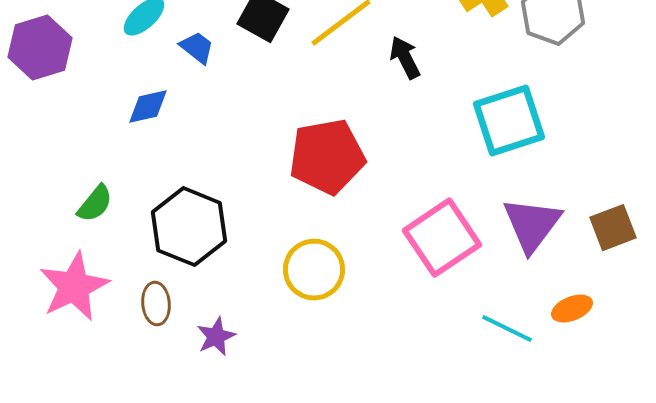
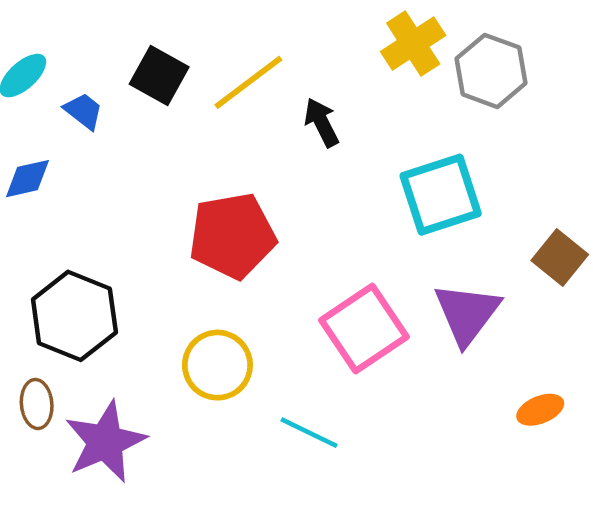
brown square: (613, 228) -> (560, 258), moved, turned -30
orange ellipse: (572, 309) -> (540, 410), moved
cyan line: (507, 329) -> (309, 433), moved
purple star: (216, 337) -> (105, 442), size x1.8

